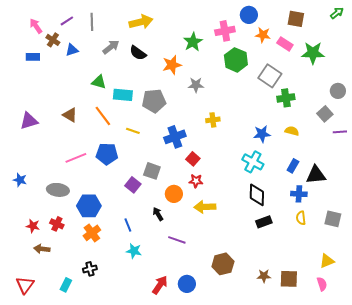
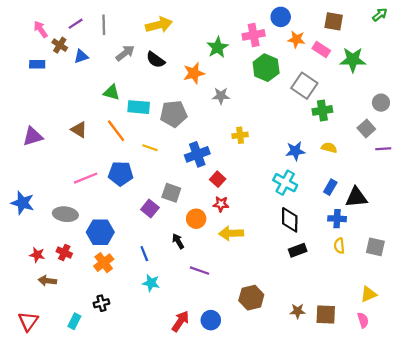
blue star: (20, 180) -> (23, 203), size x1.5

